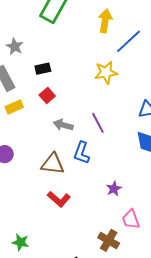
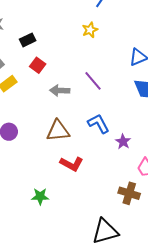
yellow star: (106, 72) -> (90, 30), size x0.7
blue L-shape: (82, 153) -> (99, 124), moved, turned 145
green star: (20, 242) -> (40, 196), moved

